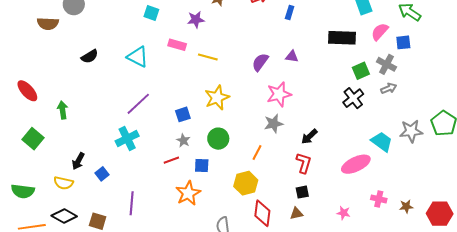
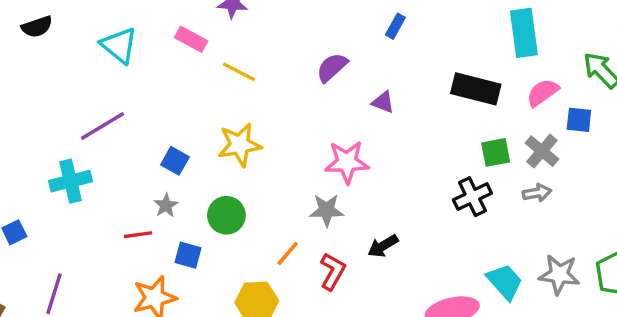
purple semicircle: (260, 62) -> (332, 67), moved
blue square: (183, 114) -> (175, 161), turned 35
red L-shape: (304, 163) -> (333, 271), moved

